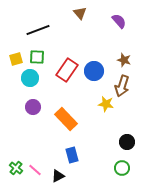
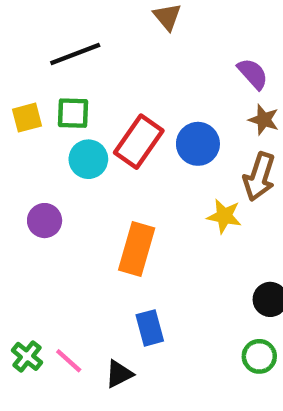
purple semicircle: (119, 21) -> (253, 74), moved
cyan circle: (30, 78) -> (88, 159), moved
purple circle: (33, 107) -> (45, 221), moved
orange rectangle: (66, 119) -> (137, 249), turned 60

